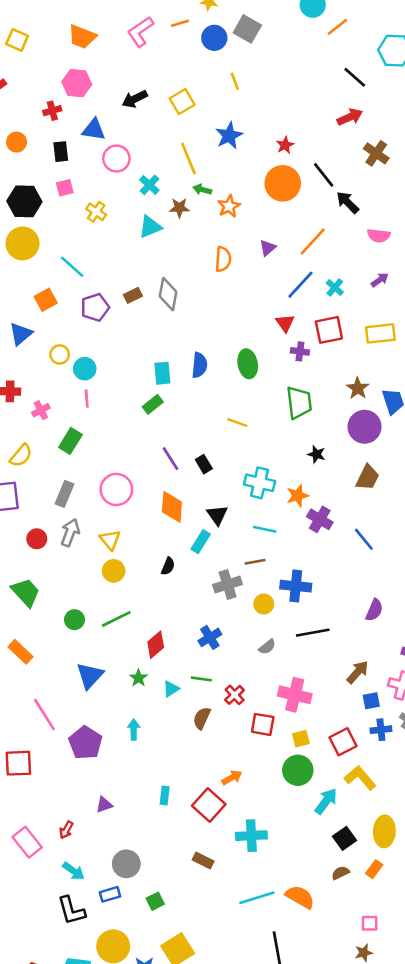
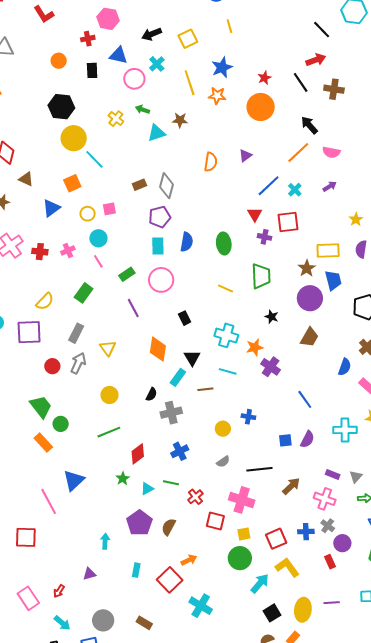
brown cross: (376, 153) -> (334, 89), turned -30
black line: (324, 175) -> (301, 82), moved
cyan cross: (149, 185) -> (157, 64), moved
pink square: (65, 188) -> (109, 209), moved
green arrow: (202, 190) -> (143, 110), moved
orange star: (229, 206) -> (217, 96), moved, turned 30
orange line: (313, 241) -> (298, 153), moved
yellow circle: (22, 243) -> (74, 138), moved
purple pentagon: (95, 307) -> (160, 217), moved
yellow rectangle: (380, 333) -> (328, 250), moved
yellow circle: (60, 354) -> (88, 214), moved
pink line: (87, 399) -> (98, 261), turned -32
green rectangle: (153, 404) -> (127, 274), moved
pink cross: (41, 410) -> (68, 250), moved
yellow line: (237, 423) -> (225, 288), moved
purple line: (171, 459) -> (133, 308), moved
pink circle: (116, 489) -> (161, 280), moved
blue line: (364, 539) -> (305, 399), moved
yellow triangle: (110, 540) -> (108, 348), moved
brown line: (255, 562) -> (205, 389), moved
gray cross: (228, 584) -> (171, 413), moved
blue cross: (296, 586) -> (248, 417), size x0.6
green circle: (74, 620) -> (61, 424), moved
black line: (313, 633) -> (259, 469), moved
orange rectangle: (20, 652) -> (43, 443), moved
blue triangle: (90, 676) -> (74, 480), moved
blue square: (371, 701) -> (285, 440), moved
brown semicircle: (202, 718) -> (169, 527), moved
cyan arrow: (134, 730) -> (105, 541), moved
purple pentagon: (85, 743) -> (139, 523), moved
cyan cross: (251, 836) -> (201, 606), turned 30
brown rectangle: (203, 861) -> (144, 623), moved

